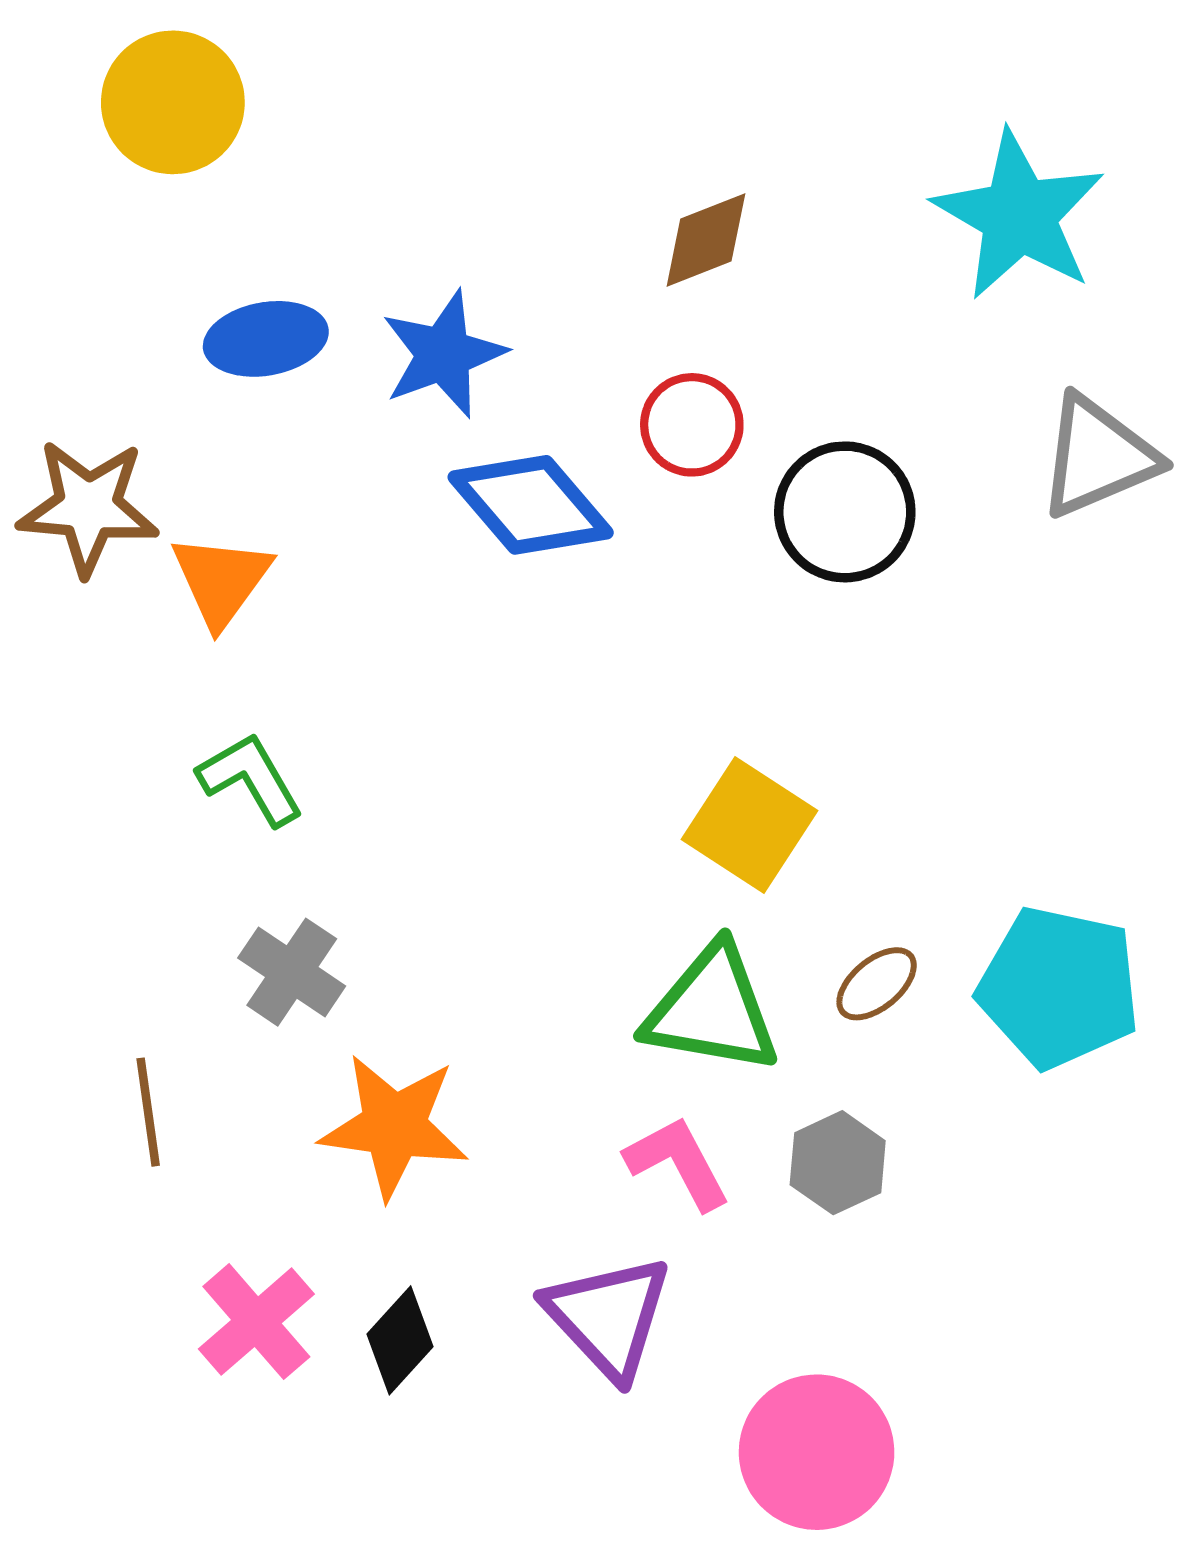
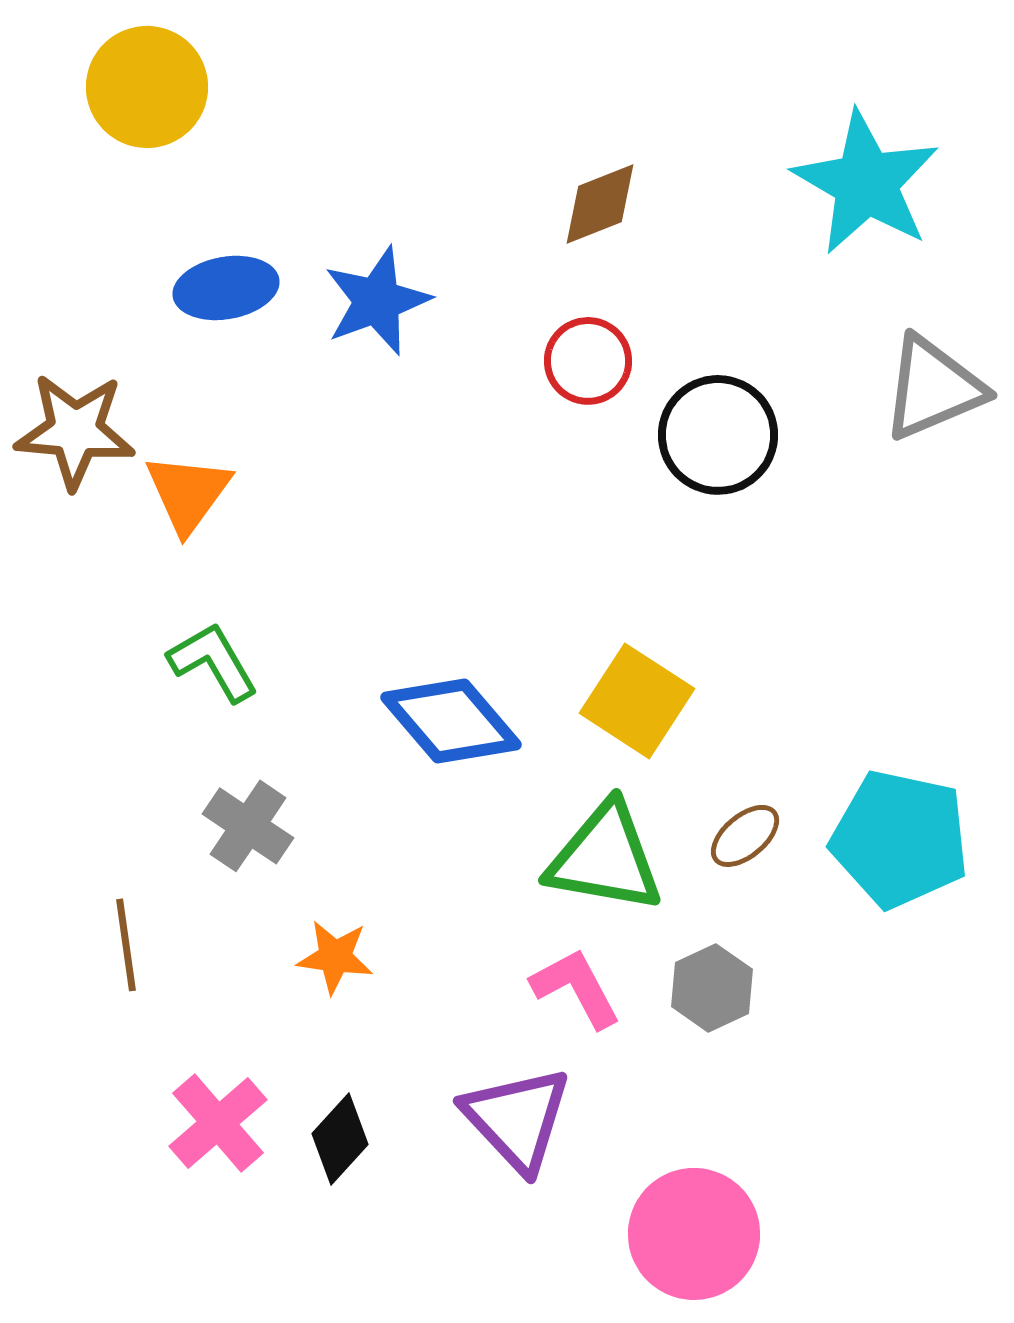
blue diamond: (531, 505) -> (451, 721), moved
orange star: (394, 1126) -> (335, 957), size x0.6

